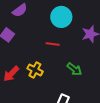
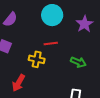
yellow cross: (35, 70) -> (37, 59), moved

